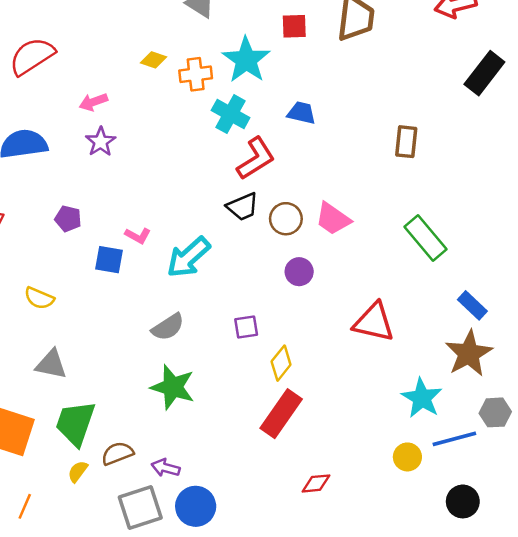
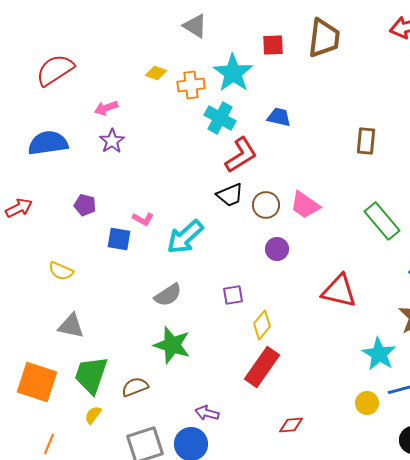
brown semicircle: (117, 453) -> (135, 387), moved
purple arrow: (166, 468) -> (207, 413), moved

